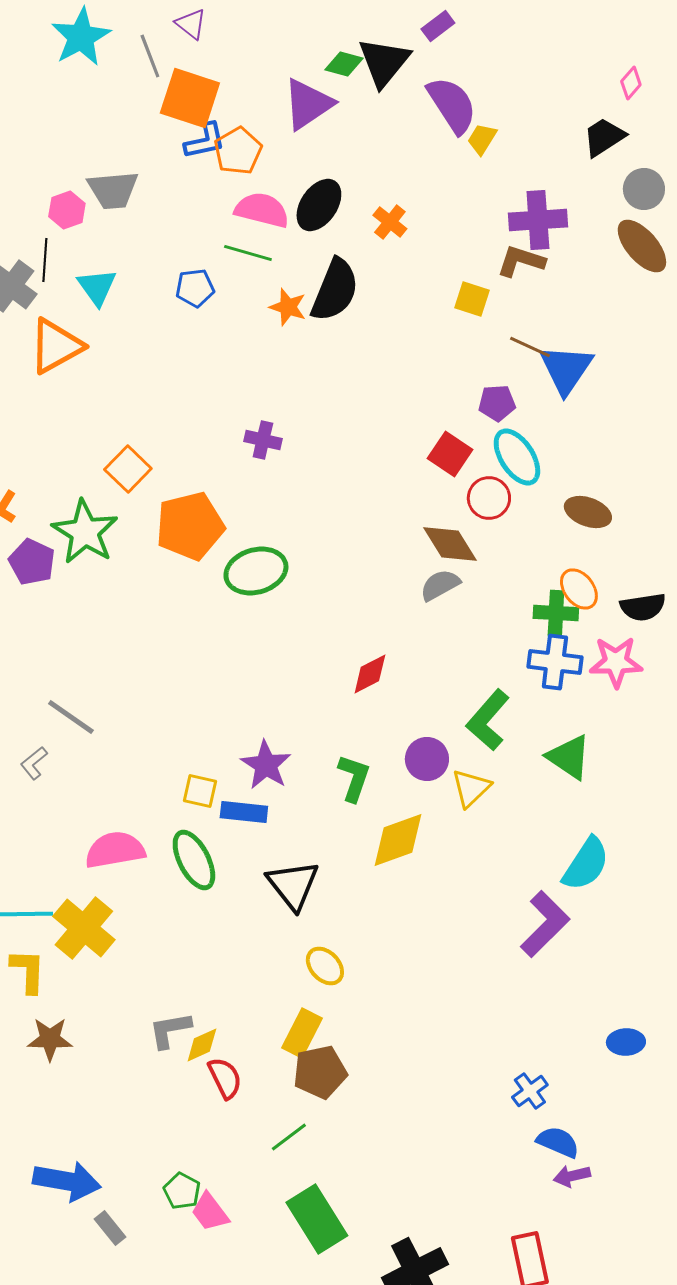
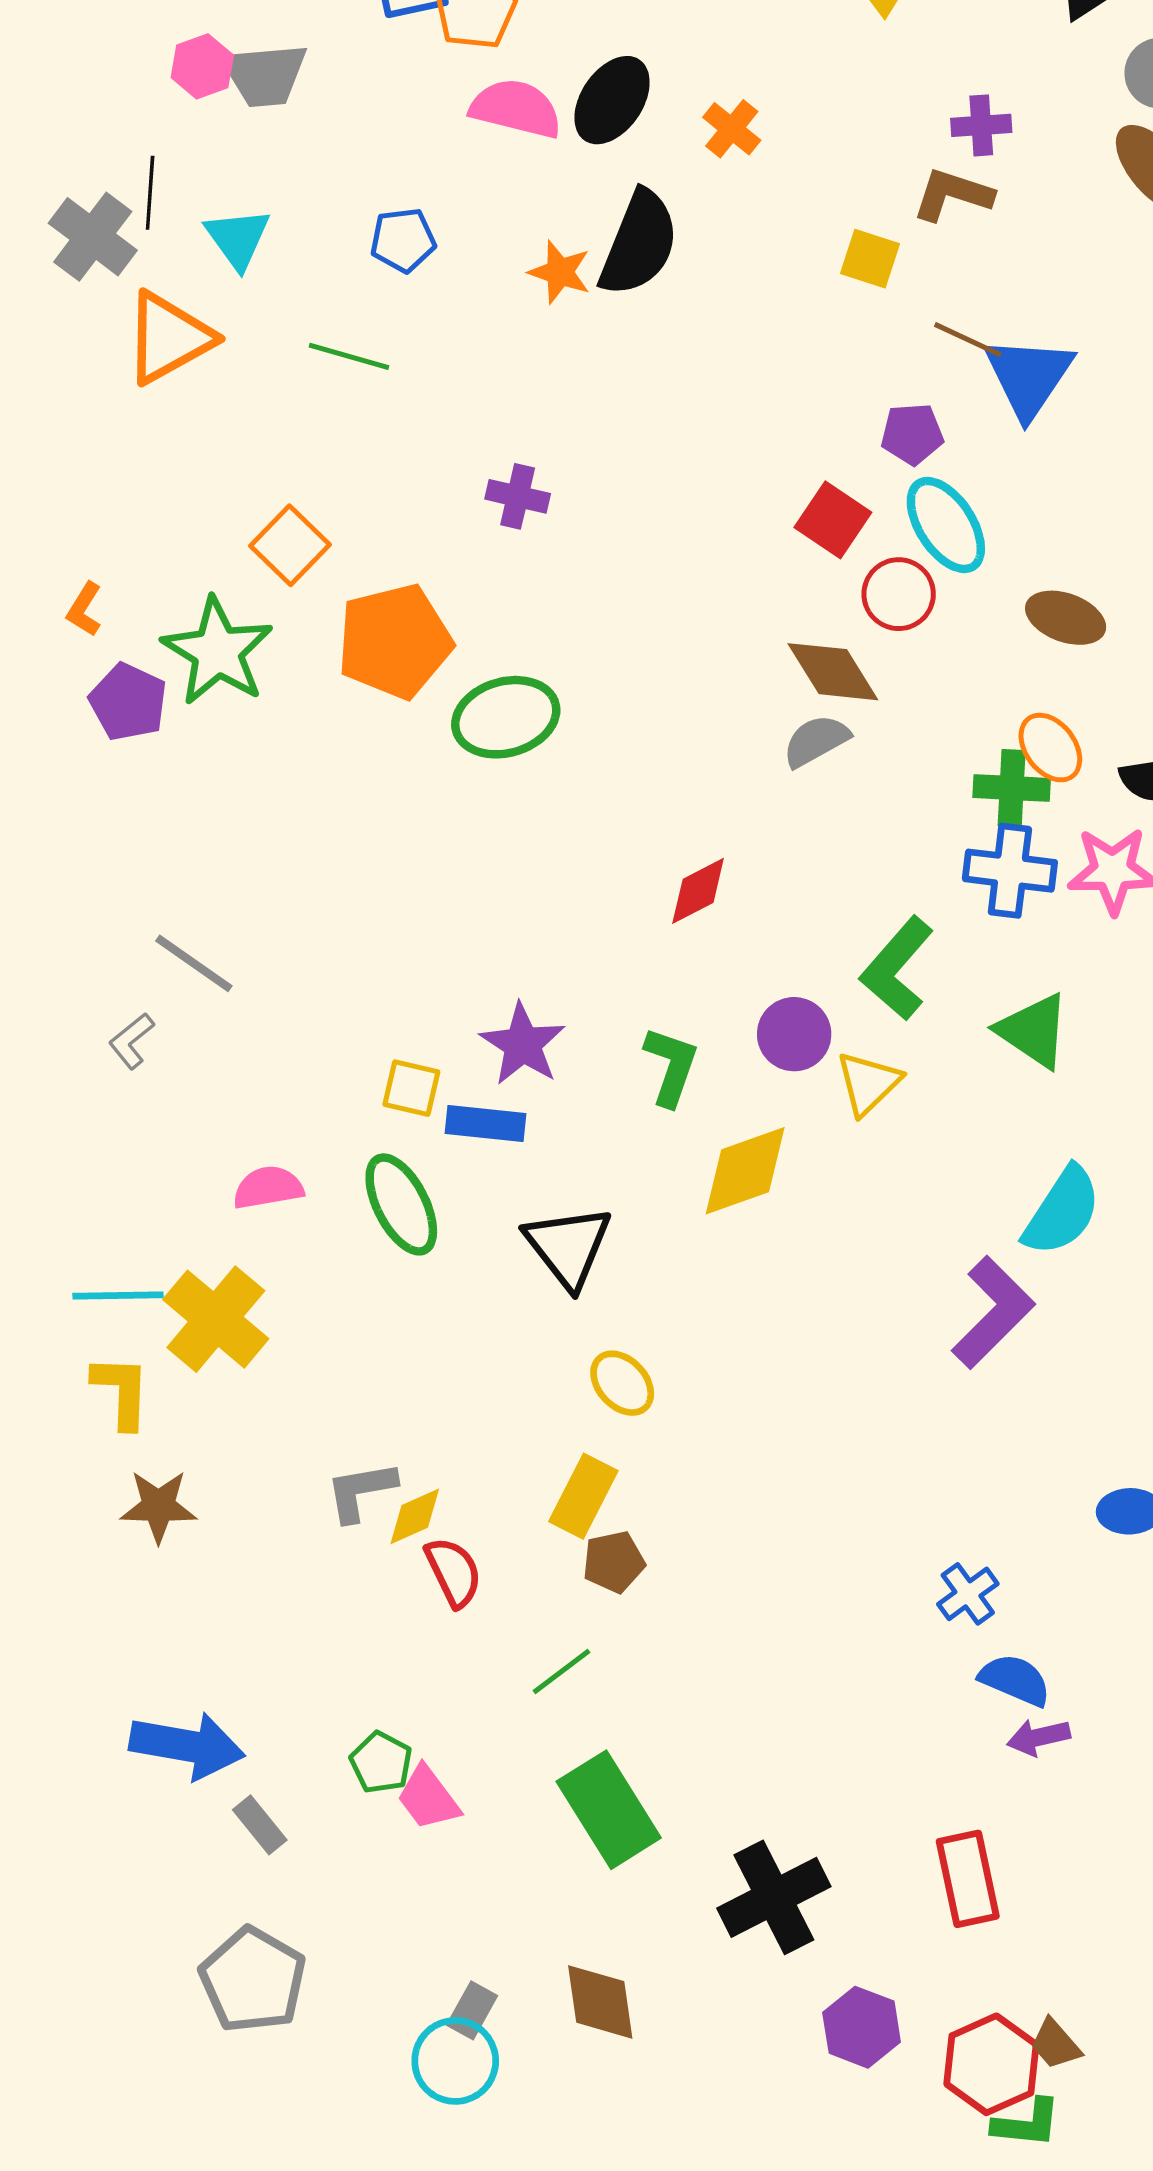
pink hexagon: (67, 210) -> (202, 66), moved
purple cross: (538, 220) -> (981, 125), size x0.6
green line: (248, 253) -> (349, 356), moved
pink semicircle: (115, 850) -> (268, 1188), size x0.7
brown pentagon: (320, 1072) -> (614, 1562), size x0.7

